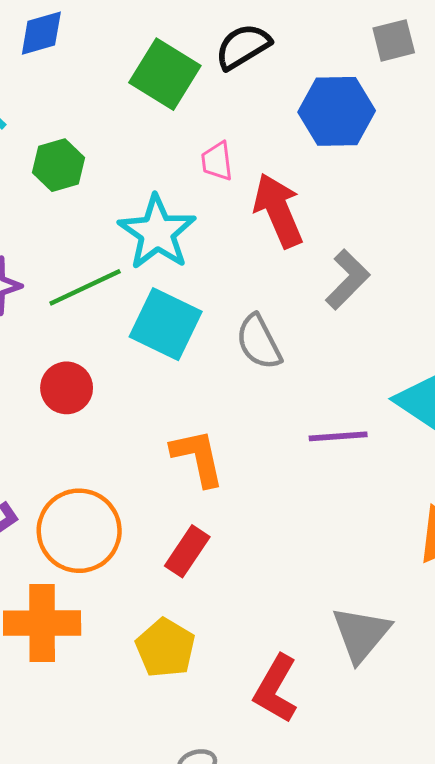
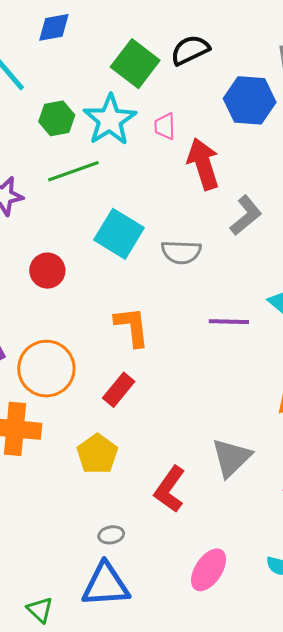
cyan star: (157, 232) -> (110, 120), moved
green line: (85, 287) -> (73, 171), moved
gray semicircle: (259, 342) -> (181, 252), turned -66

